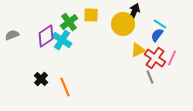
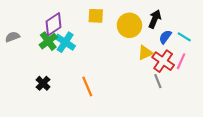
black arrow: (134, 12) -> (155, 19), moved
green cross: (69, 22) -> (48, 41), moved
cyan line: (160, 24) -> (184, 37), moved
purple diamond: (46, 36) -> (54, 24), moved
orange line: (65, 87) -> (87, 86), moved

